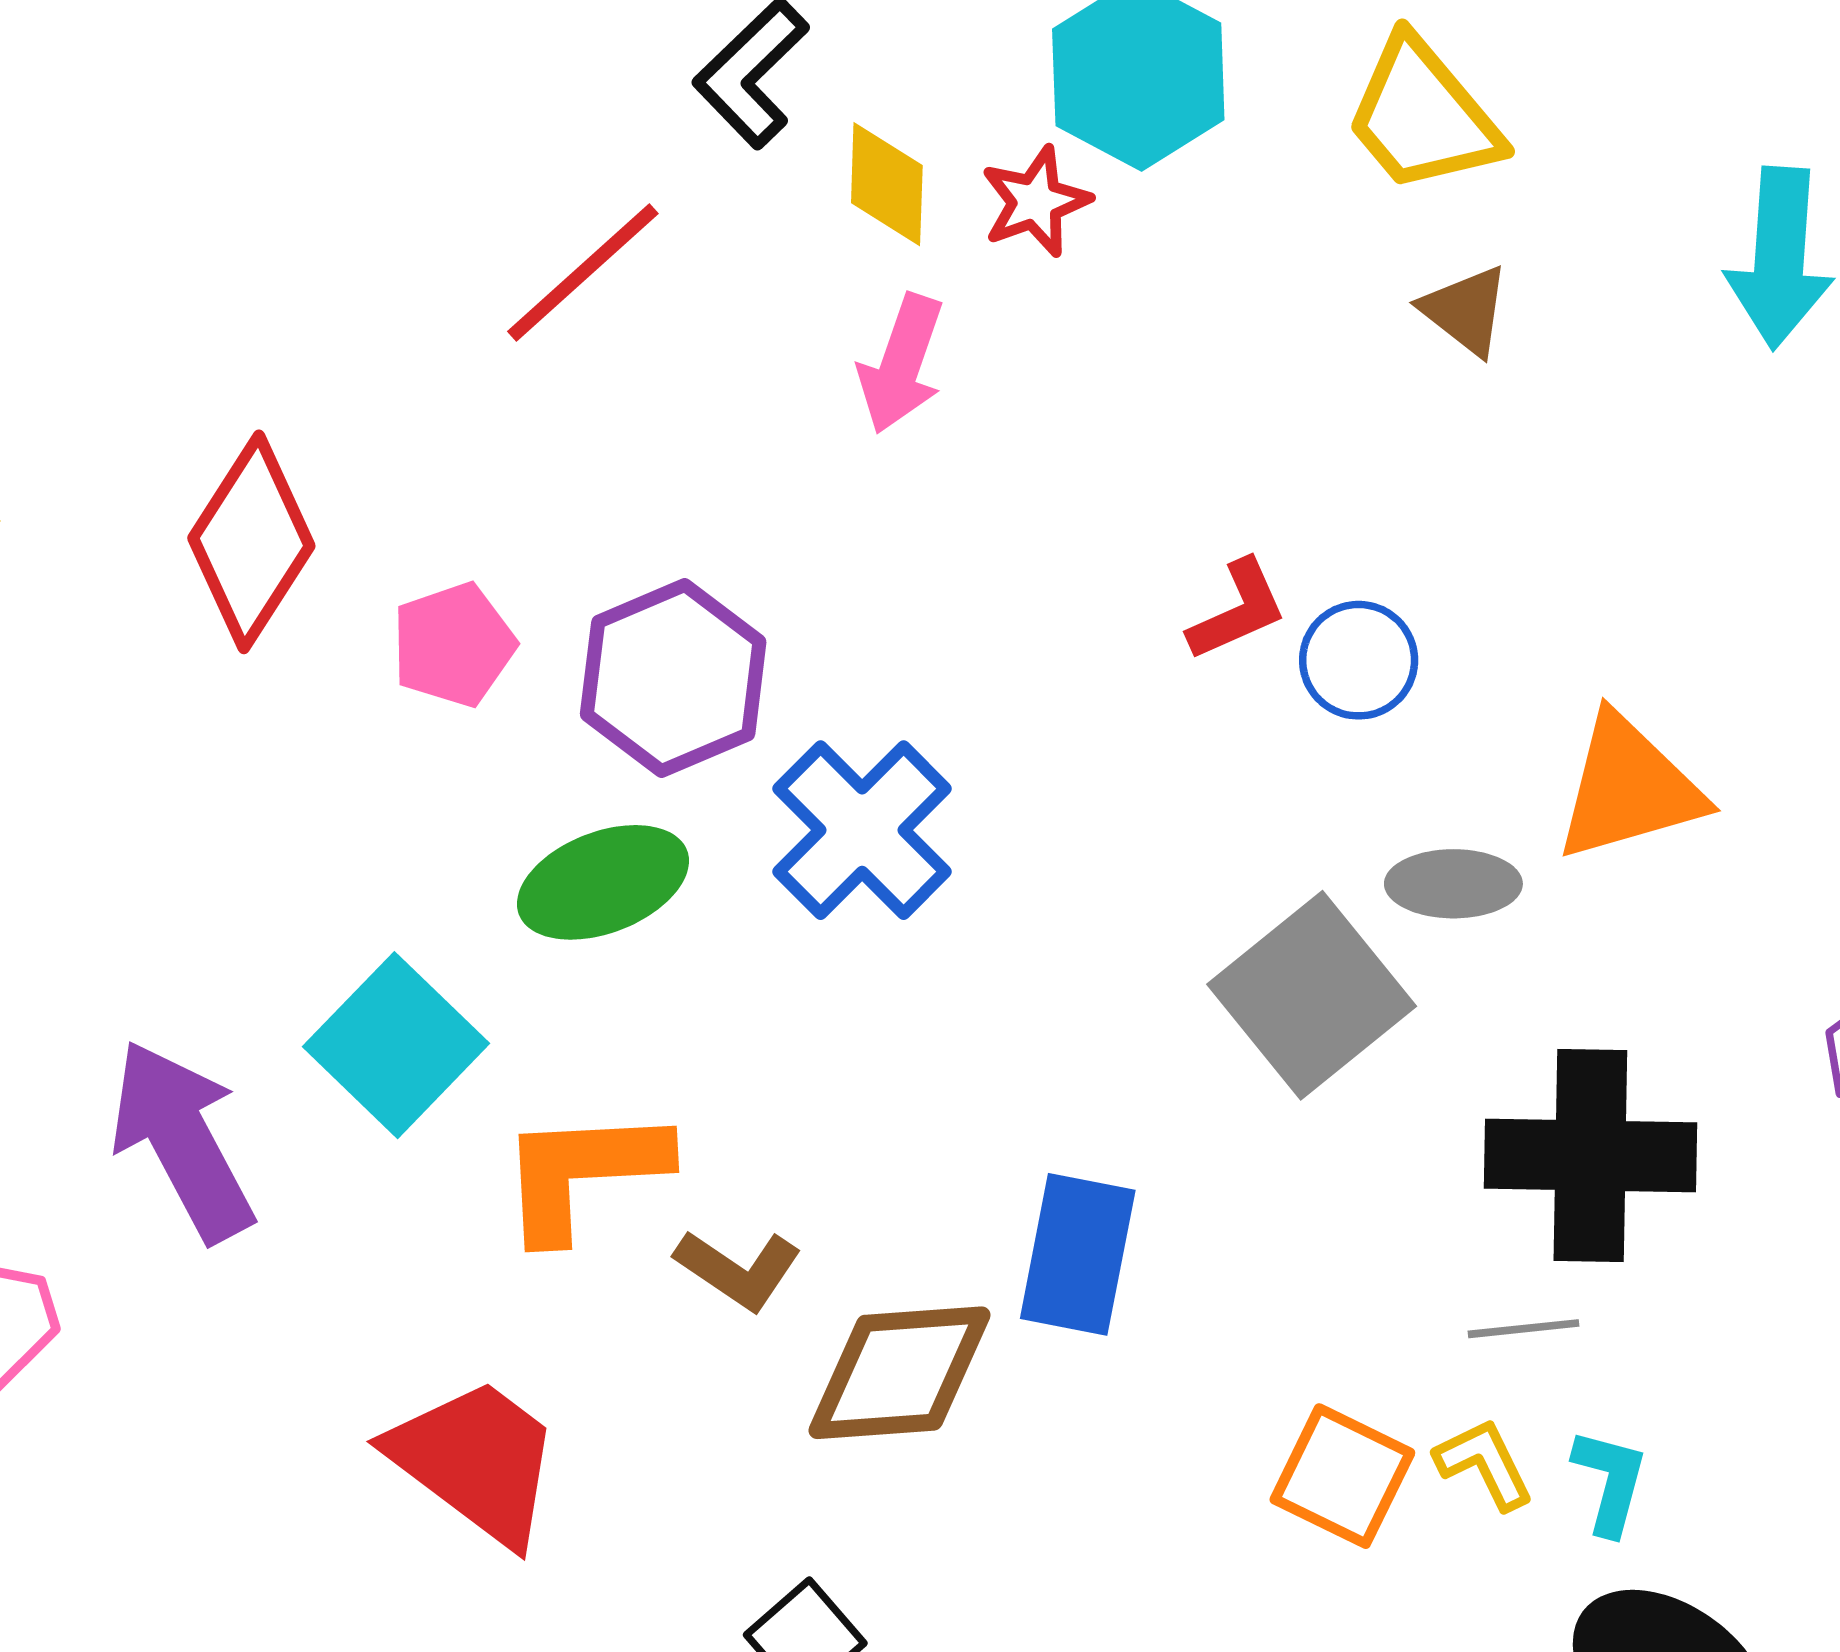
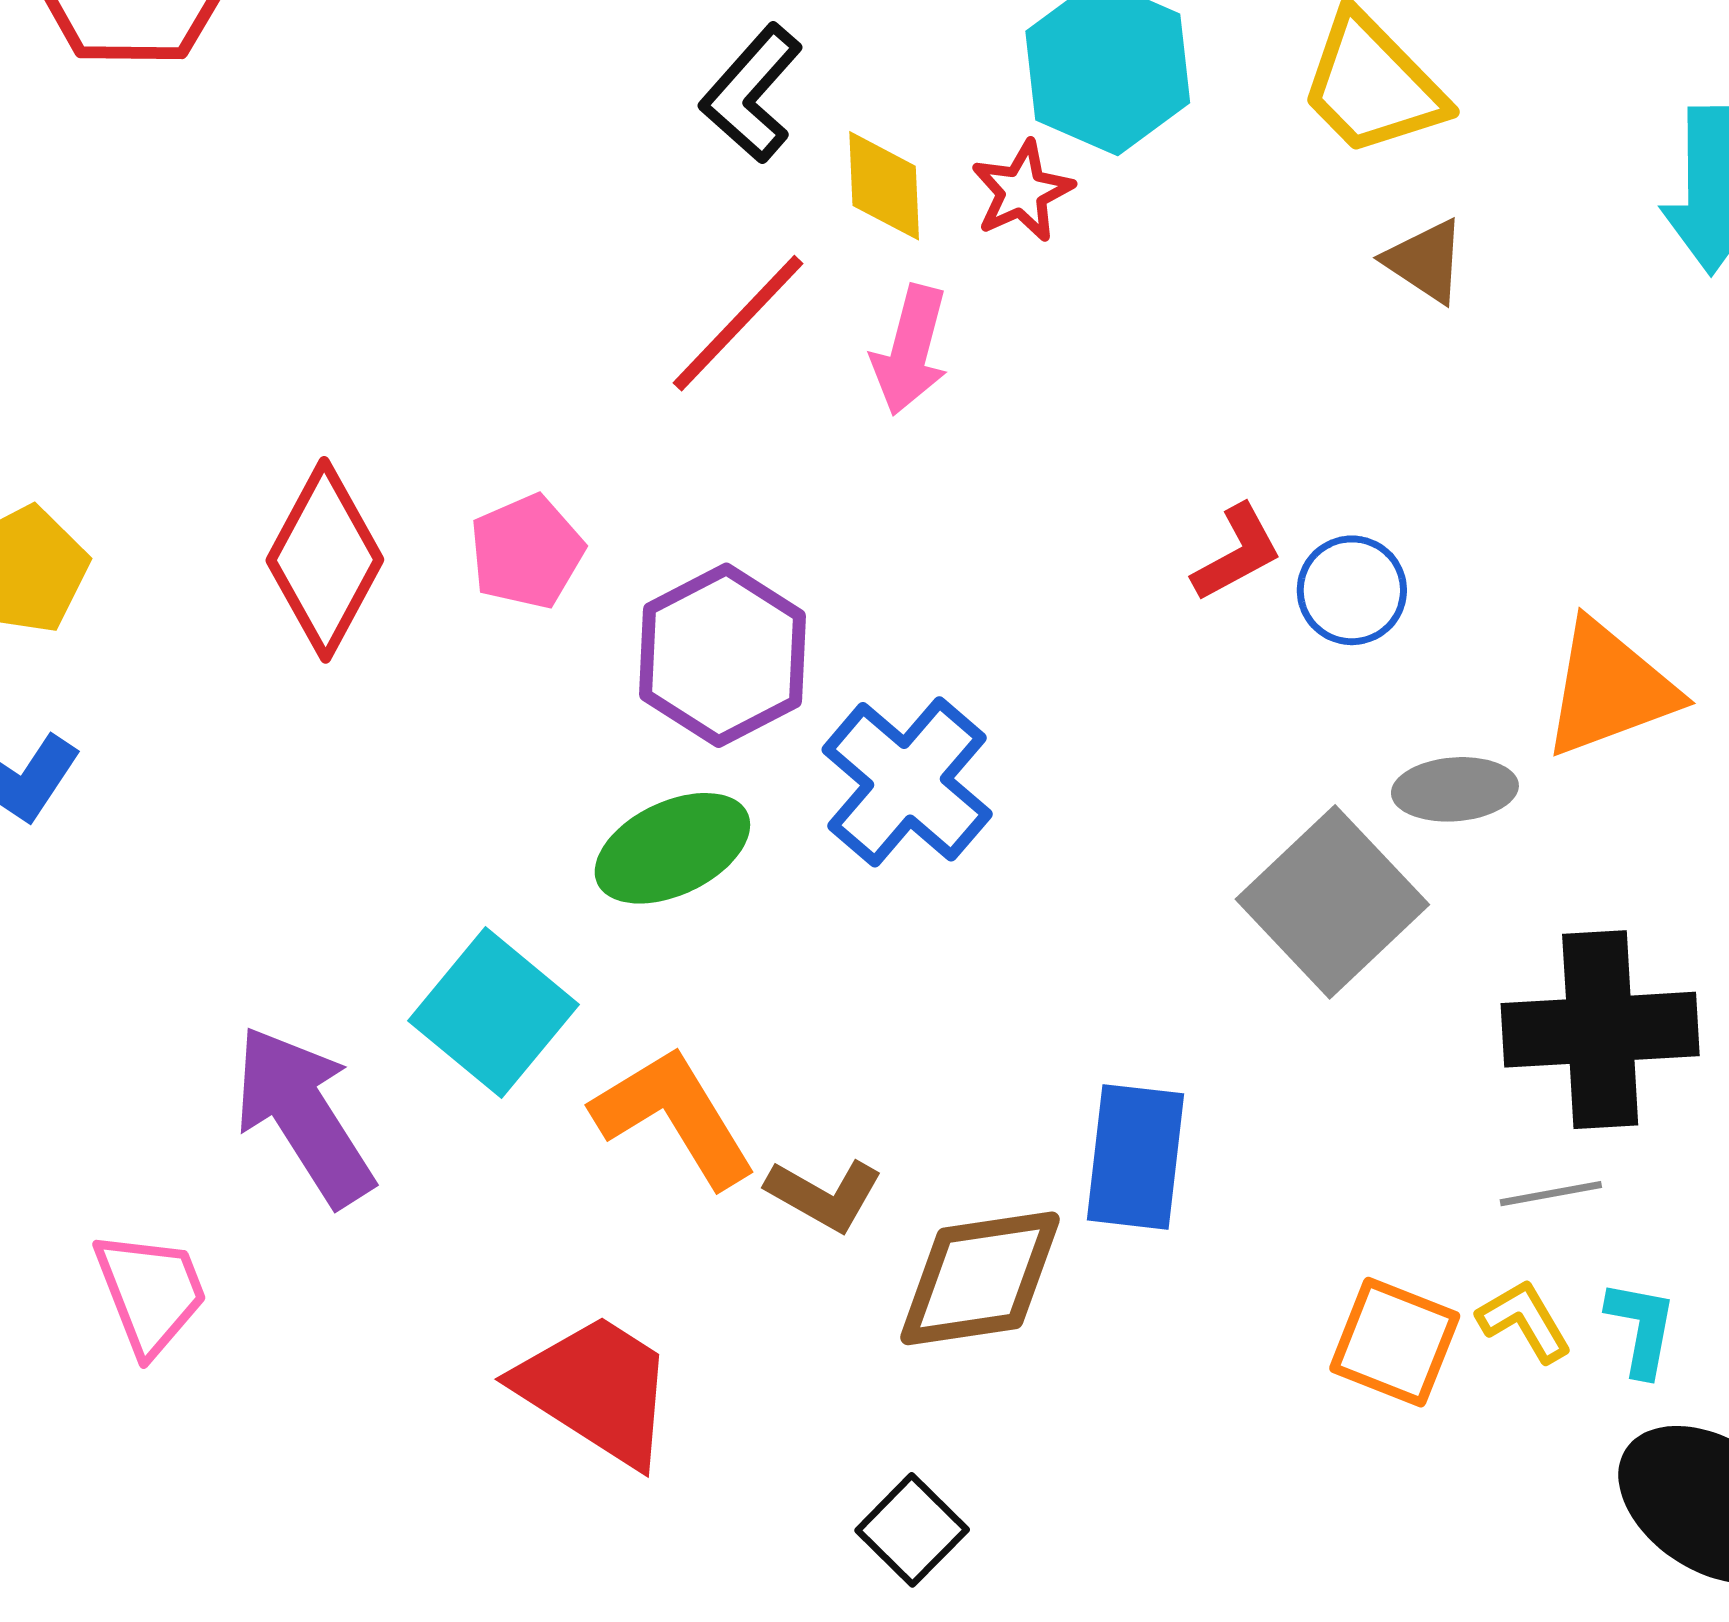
red line: (583, 272) -> (738, 323), moved
pink pentagon: (453, 645) -> (527, 552), moved
orange L-shape: (583, 1173) -> (674, 1117), turned 66

